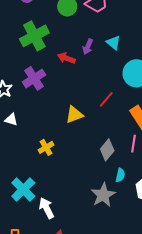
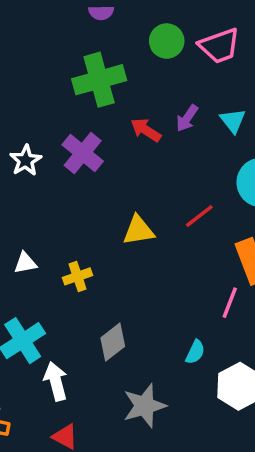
purple cross: (34, 78) -> (83, 153), turned -30
white triangle: (11, 120) -> (25, 263), moved, turned -40
gray diamond: (107, 150) -> (113, 342), moved
gray star: (103, 195) -> (145, 406), moved

